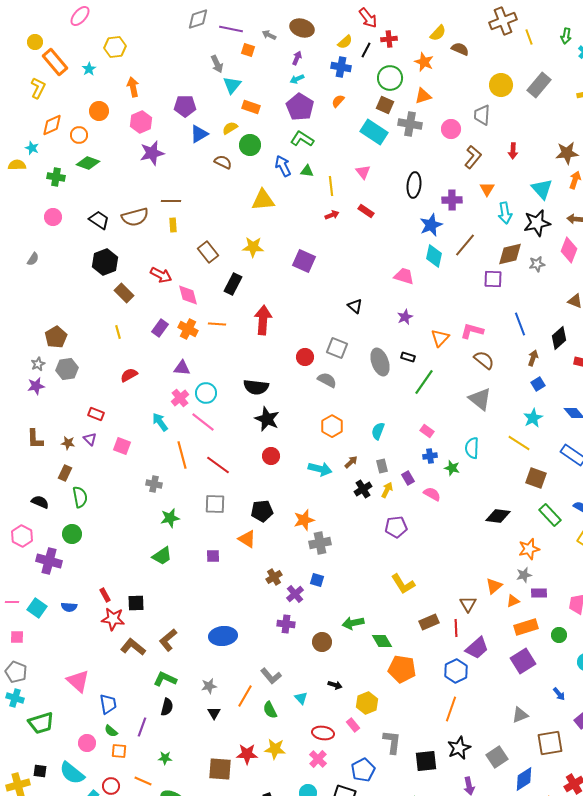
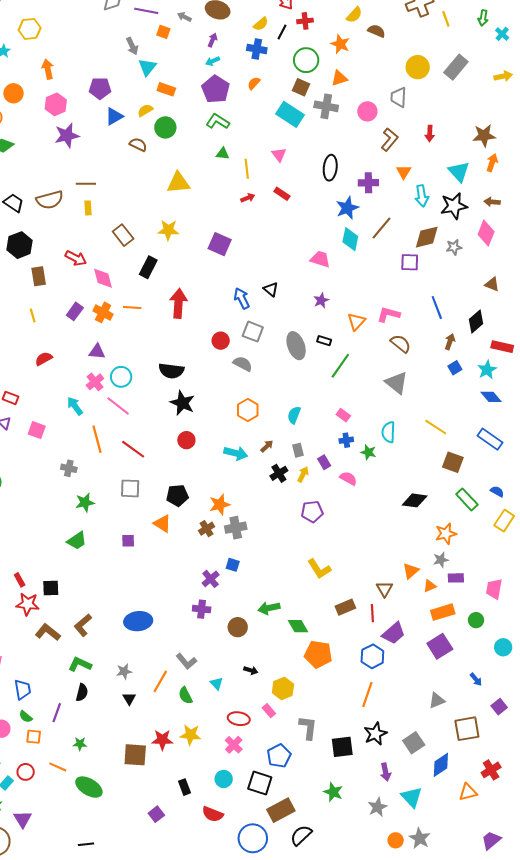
blue arrow: (283, 166) -> (242, 298), moved
brown rectangle: (124, 293) -> (39, 276), turned 36
cyan star: (533, 418) -> (487, 370), moved
brown cross: (274, 577) -> (207, 529), moved

